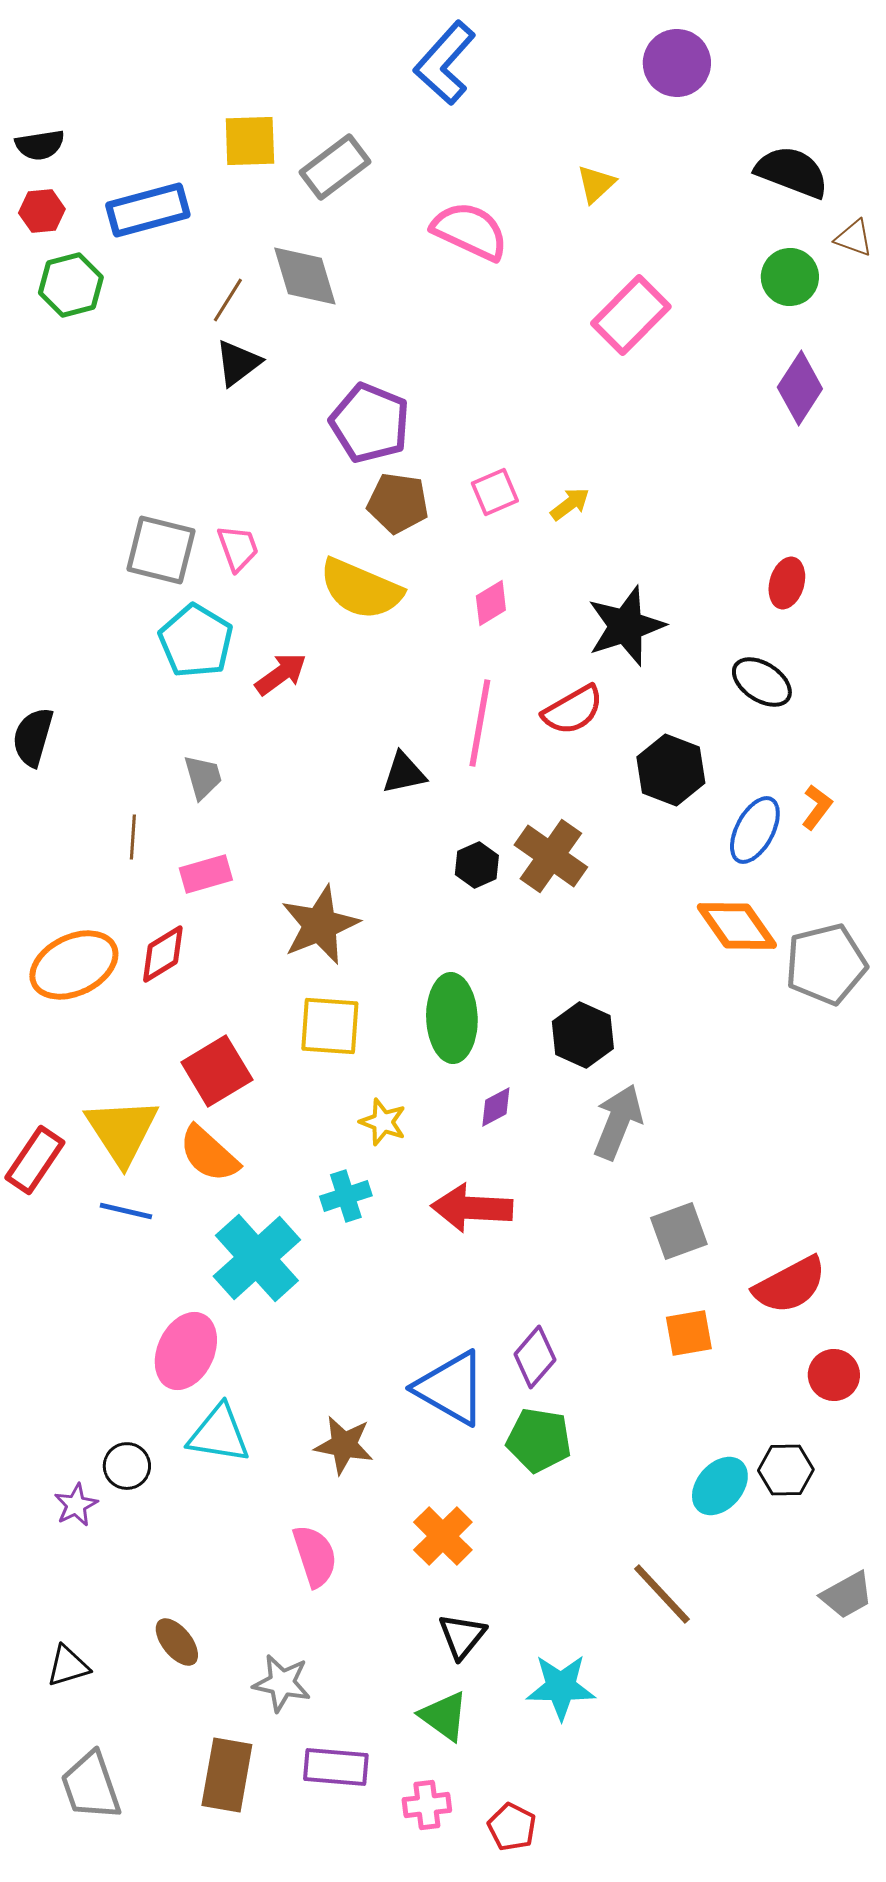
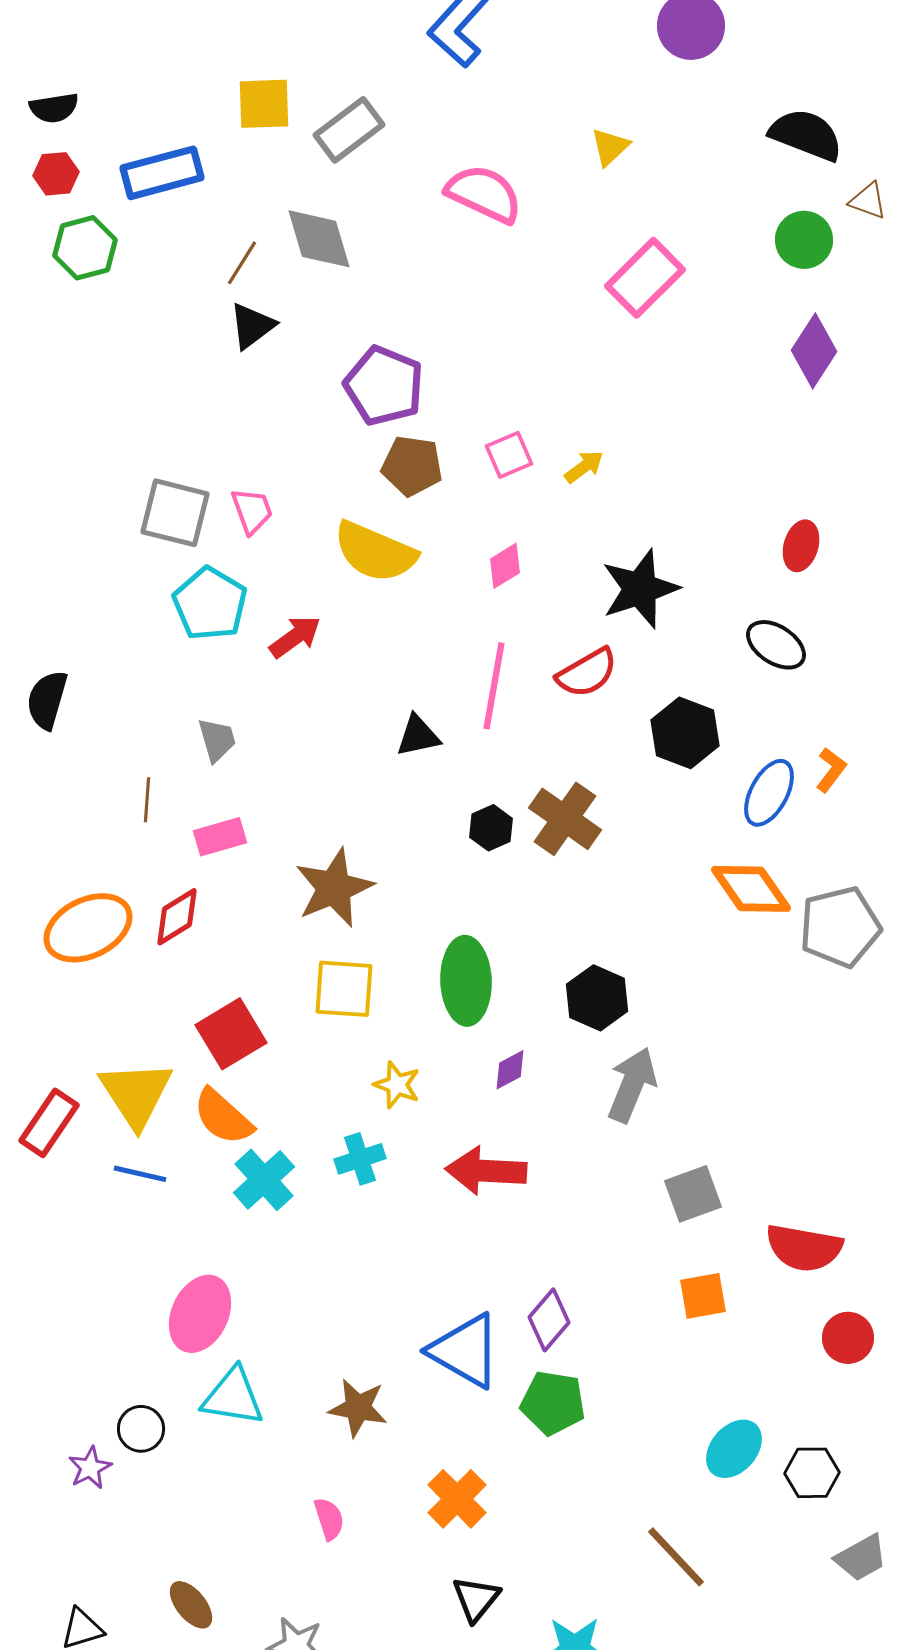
cyan cross: (257, 1258) -> (264, 1180), moved, size x0.7
red semicircle: (790, 1285) -> (804, 1248), turned 38
black hexagon: (786, 1470) -> (812, 1473), moved
pink semicircle: (315, 1556) -> (329, 1519), size x0.7

